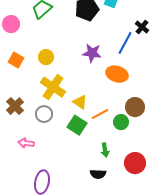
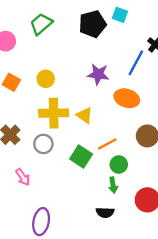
yellow cross: (53, 87) -> (54, 113), turned -35
yellow triangle: (80, 102) -> (84, 115), moved
green circle: (121, 122) -> (119, 164), moved
pink arrow: (26, 143) -> (23, 177), turned -133

